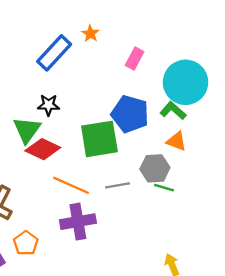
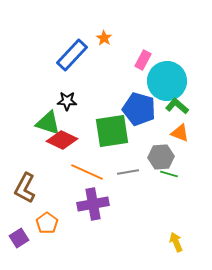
cyan circle: (186, 82) -> (167, 81), moved
green triangle: (27, 130) -> (48, 123), turned -48

